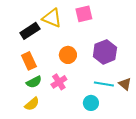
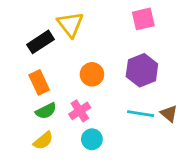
pink square: (84, 14) -> (143, 19), moved
yellow triangle: (52, 18) -> (70, 24), turned 30
cyan circle: (91, 103) -> (92, 139), moved

